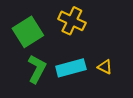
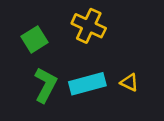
green square: (28, 32) -> (34, 39), size x0.7

